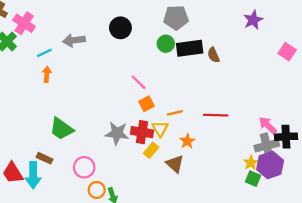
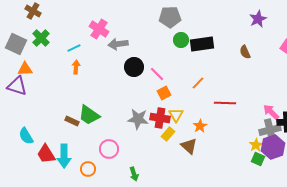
gray pentagon: (176, 18) -> (170, 17), moved
pink cross: (24, 23) -> (99, 29), moved
black circle: (120, 28) -> (134, 67), moved
gray arrow: (74, 40) -> (118, 44), moved
brown semicircle: (213, 55) -> (245, 52), moved
orange line: (175, 113) -> (198, 83), moved, turned -32
brown rectangle: (44, 158) -> (72, 121), moved
orange circle: (97, 190) -> (88, 169), moved

